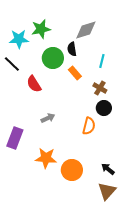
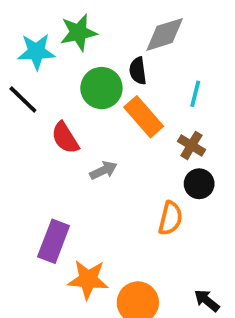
orange rectangle: (75, 73) -> (144, 117), size x1.5
gray arrow: (48, 118) -> (103, 170), moved
purple rectangle: (15, 138) -> (54, 241), moved

